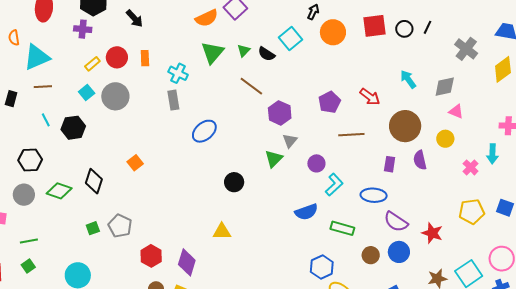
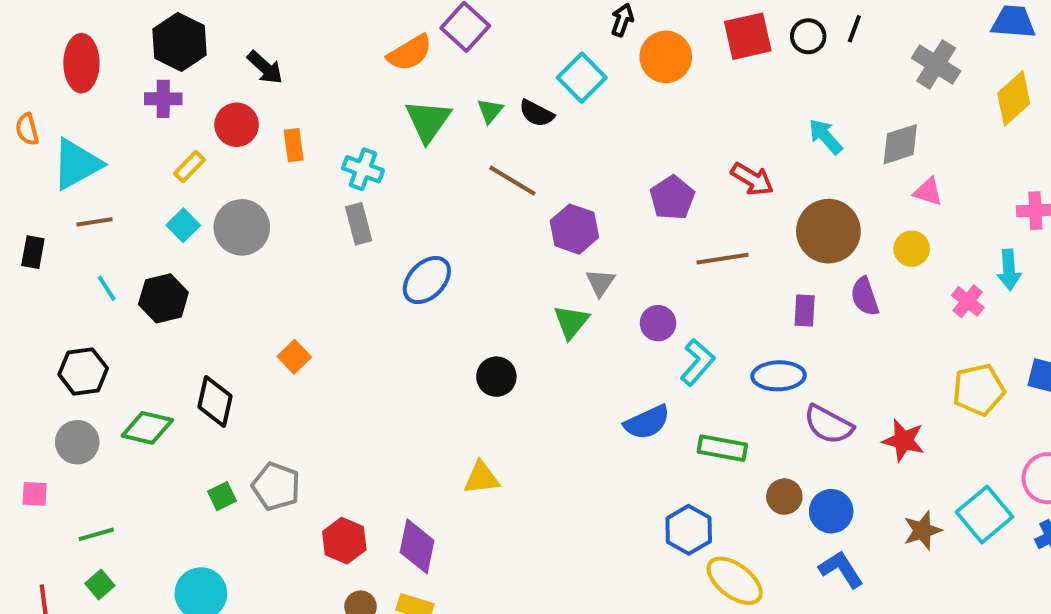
red circle: (117, 57) -> (237, 125), moved
blue circle: (399, 252) -> (831, 511), moved

